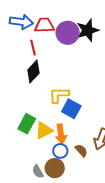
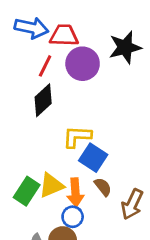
purple circle: (68, 33) -> (83, 64), moved
red line: (33, 48) -> (45, 66), turned 35
green rectangle: (27, 124) -> (27, 191), moved
brown semicircle: (81, 150) -> (103, 187), moved

